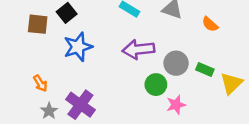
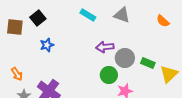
orange semicircle: (210, 24) -> (163, 21), moved
blue star: (78, 47) -> (47, 45), size x0.6
purple arrow: (138, 49) -> (105, 47), moved, size x0.7

